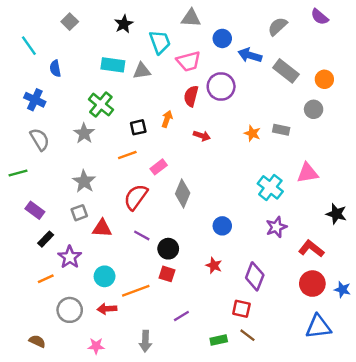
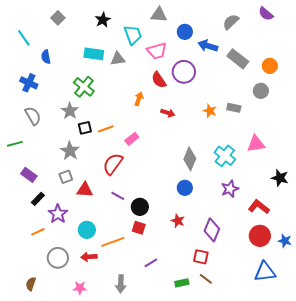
red semicircle: (191, 96) -> (159, 80), turned -48
black square: (138, 127) -> (85, 128), moved
gray diamond: (183, 193) -> (190, 159), moved
brown semicircle: (37, 341) -> (31, 284), turned -96

